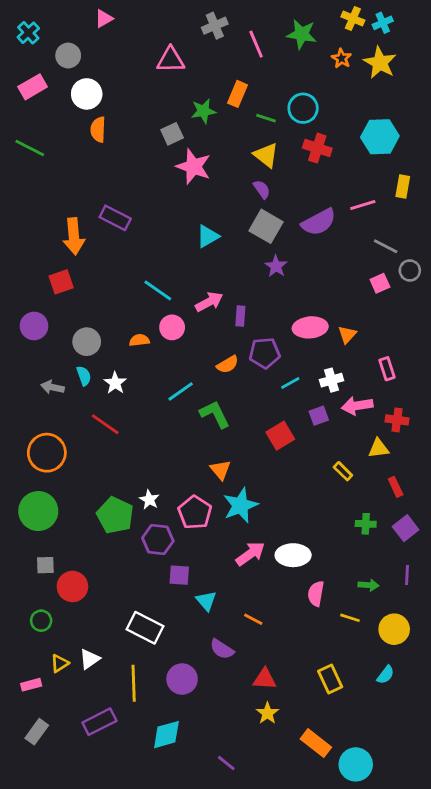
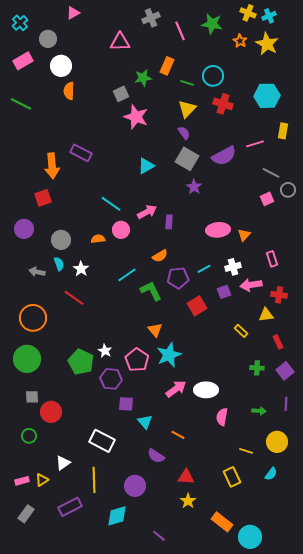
yellow triangle: (266, 155) -> (187, 109), turned 36
purple pentagon: (265, 353) -> (178, 278), moved
yellow line: (350, 618) -> (246, 451), moved
yellow triangle: (60, 663) -> (42, 480), moved
purple circle: (182, 679) -> (135, 486), moved

